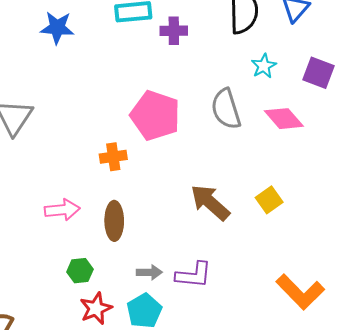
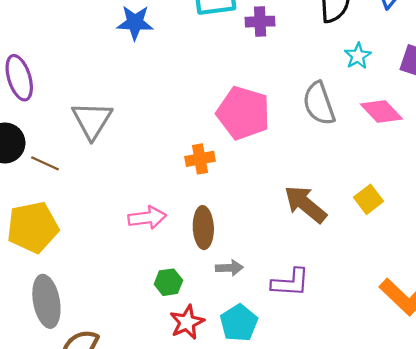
gray arrow: (149, 272) -> (229, 268), moved

